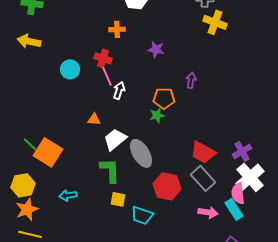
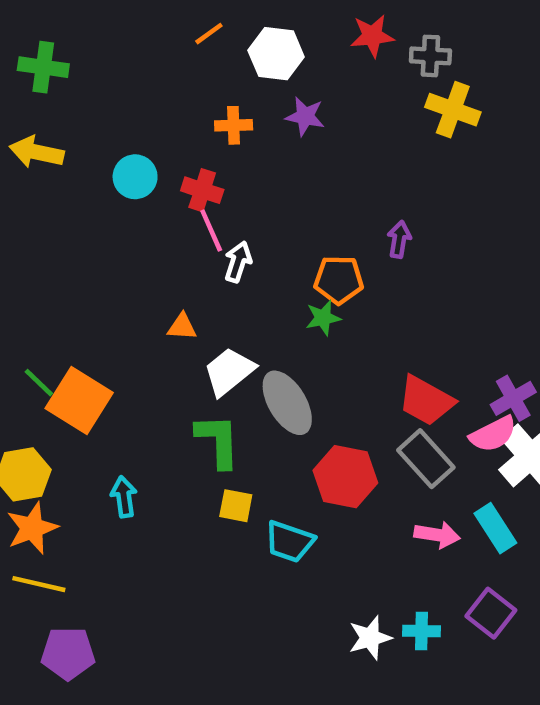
purple star: (156, 49) -> (305, 116), moved
cyan circle: (70, 69) -> (135, 177), moved
pink semicircle: (238, 193) -> (493, 434), moved, turned -110
cyan arrow: (68, 195) -> (124, 497), turned 90

